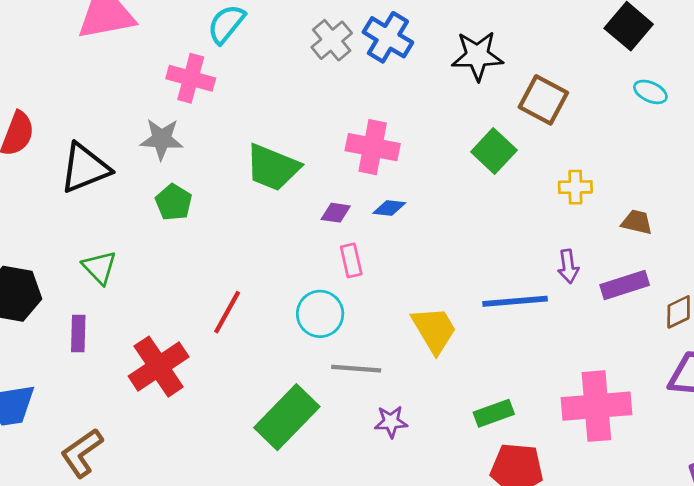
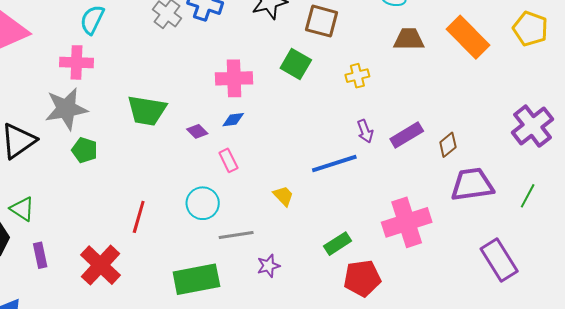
gray star: (162, 139) -> (66, 109), size x1.4
pink cross: (373, 147) -> (234, 78), moved
purple diamond: (336, 213) -> (197, 131), turned 50
brown trapezoid: (637, 222) -> (409, 39), moved, size x1.4
pink rectangle: (351, 260) -> (228, 160), moved
green triangle: (99, 267) -> (22, 209), moved
yellow trapezoid: (434, 330) -> (283, 196), size x0.6
green rectangle: (287, 417) -> (196, 279), turned 48

